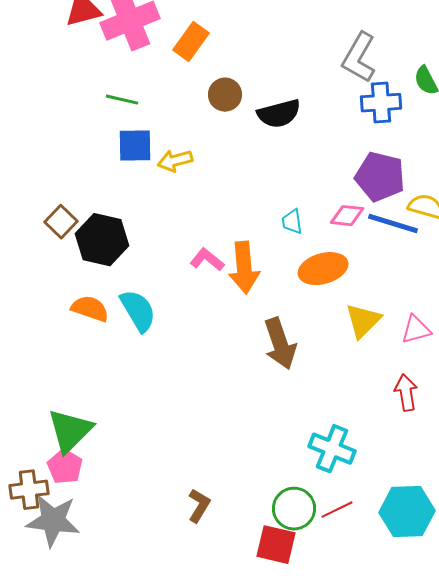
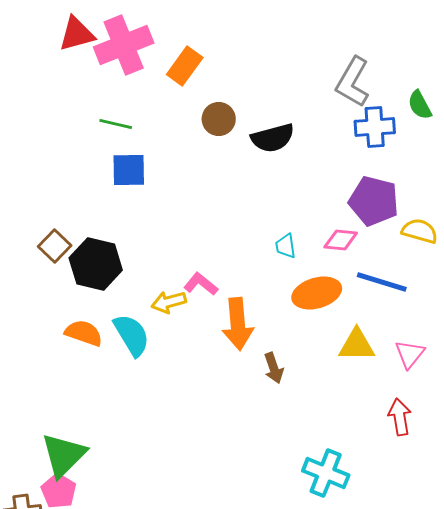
yellow arrow: (175, 161) -> (169, 302), moved
blue line: (393, 224) -> (382, 282), moved
orange arrow: (244, 268) -> (238, 324), moved
yellow triangle: (363, 321) -> (357, 345), turned 45
pink triangle: (416, 330) -> (410, 354), turned -36
brown arrow: (280, 344) -> (274, 368), size x0.6

